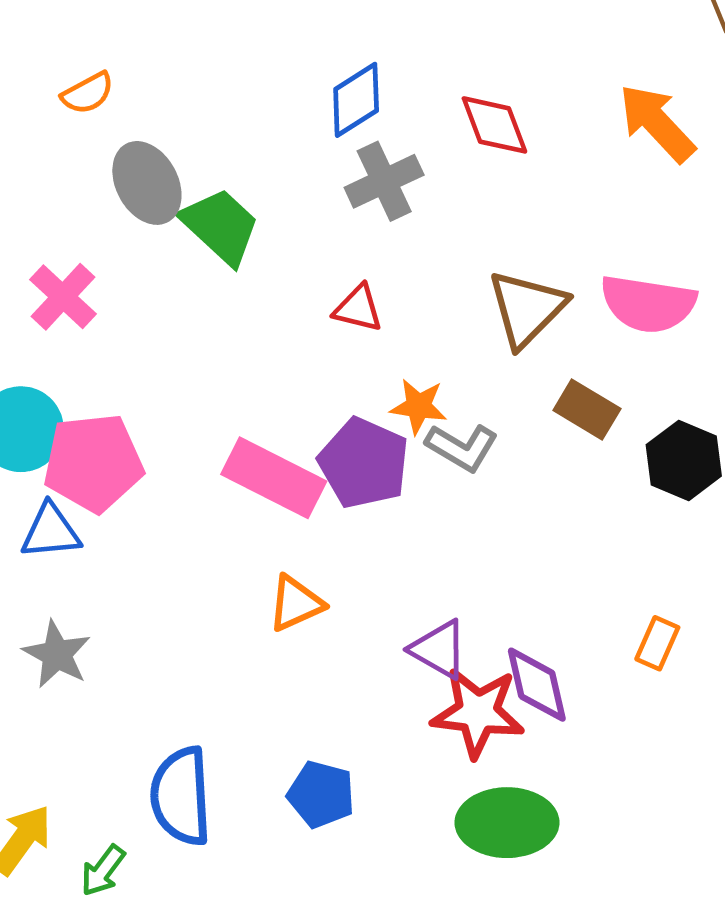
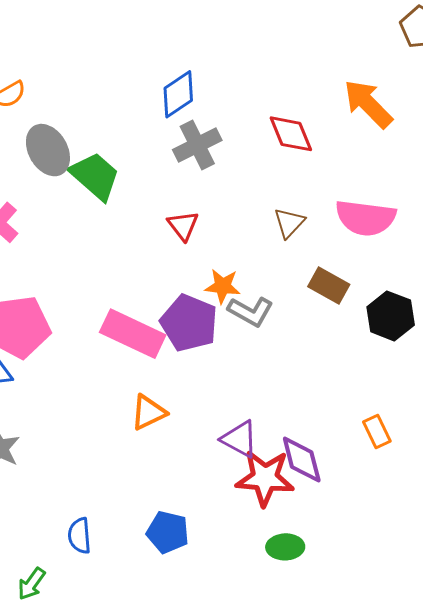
red diamond: (494, 125) -> (291, 134), moved
red triangle: (358, 308) -> (183, 226), turned 40
brown triangle: (527, 308) -> (289, 223), size x0.6
orange rectangle: (657, 643) -> (377, 432), turned -48
blue semicircle: (181, 796) -> (79, 536), size x0.6
green ellipse: (507, 823) -> (285, 547), size x0.6

